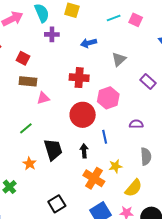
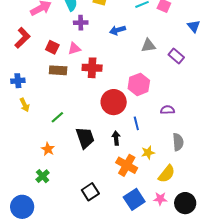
gray triangle: (119, 59) -> (148, 46), turned 35
red cross: (79, 78) -> (92, 68), moved
purple rectangle: (148, 81) -> (176, 56), moved
pink triangle: (43, 98) -> (74, 49), moved
orange star: (29, 164) -> (48, 149), moved

